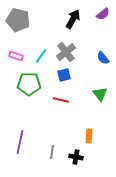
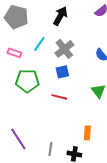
black arrow: (73, 19) -> (60, 16), moved
cyan line: (41, 56) -> (39, 44), moved
purple line: (20, 142) -> (18, 139), turned -45

